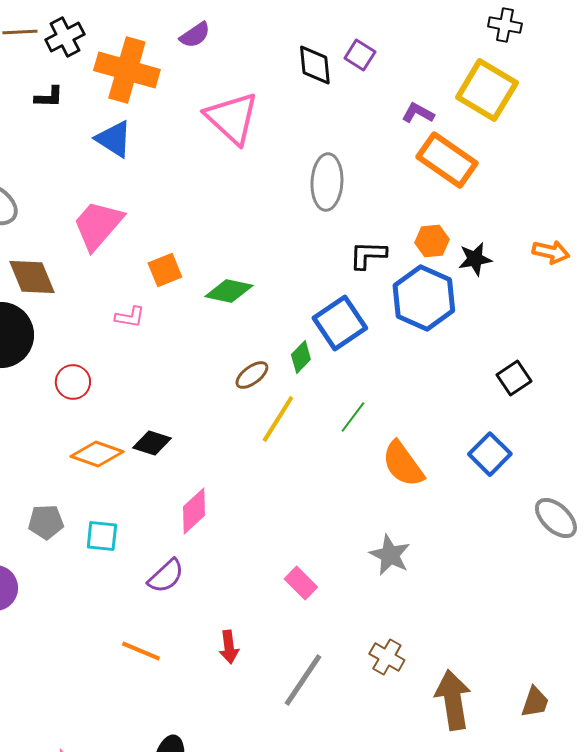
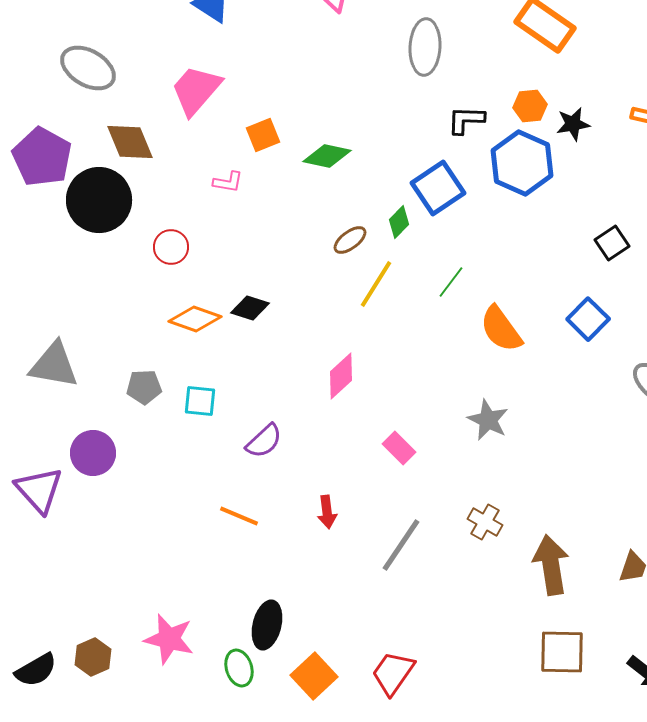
pink diamond: (194, 511) -> (341, 376), moved

